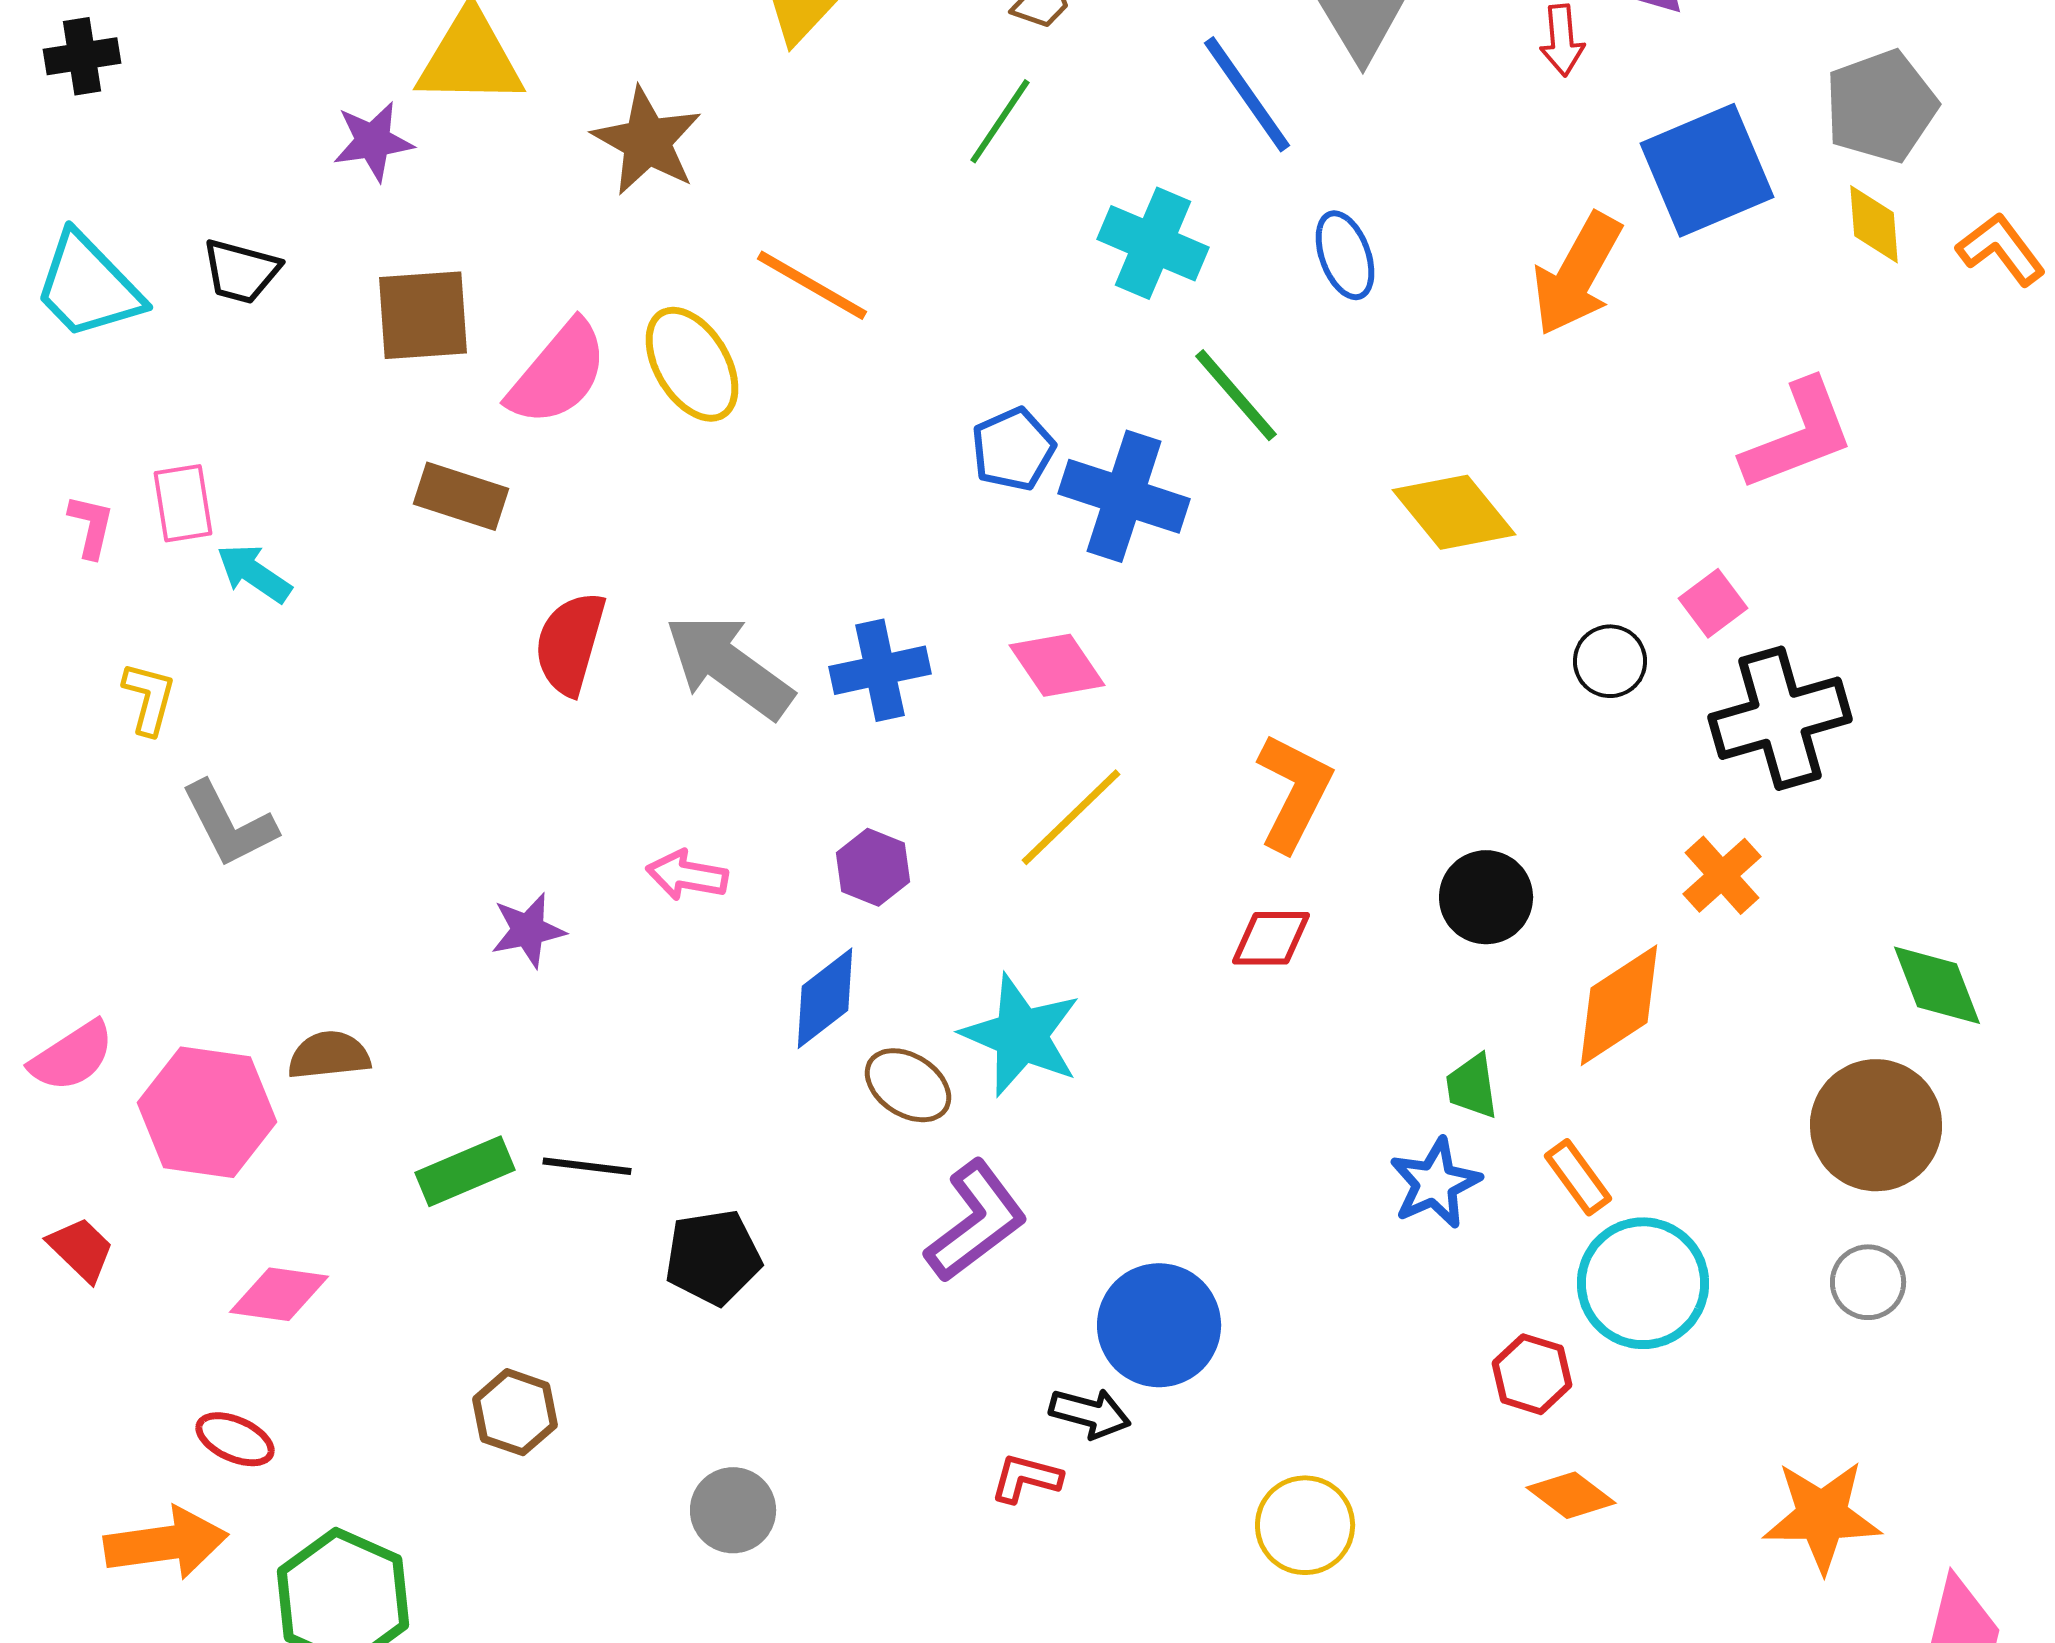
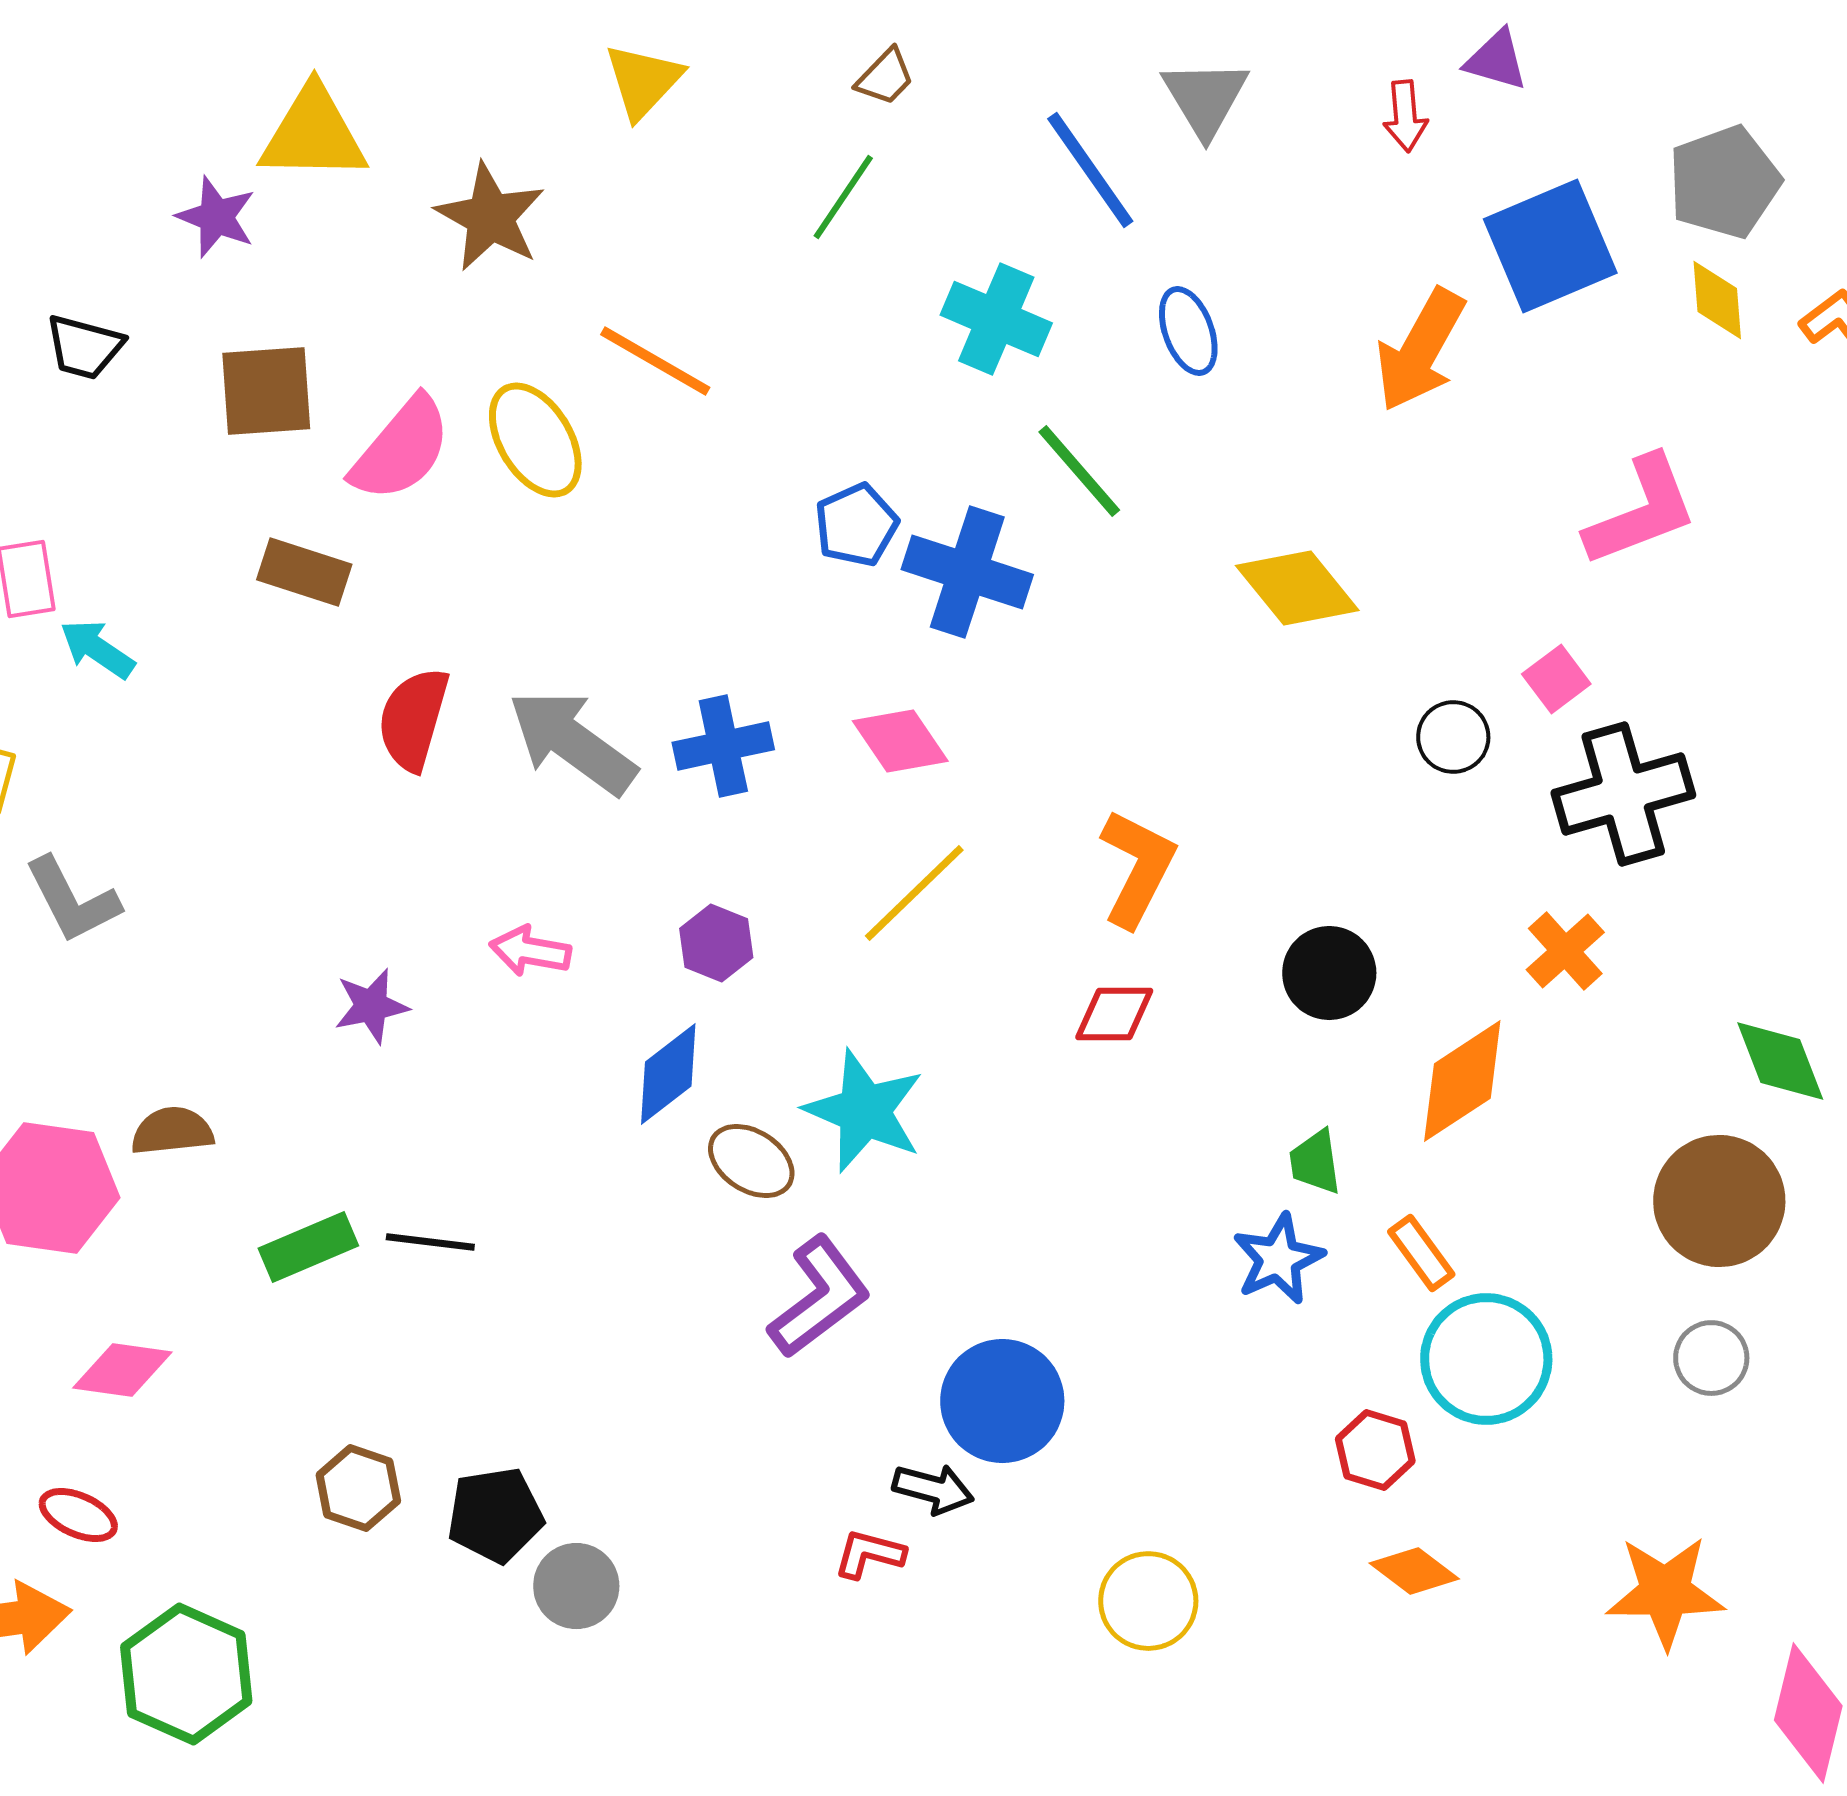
purple star: (373, 141) -> (216, 217), turned 30
black pentagon: (713, 1257) -> (495, 1515), moved

